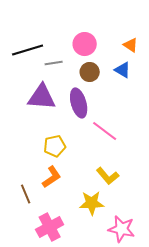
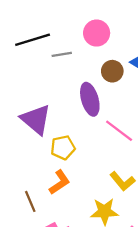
brown circle: (90, 72) -> (112, 71), moved
purple triangle: (42, 97) -> (36, 119), moved, turned 36

